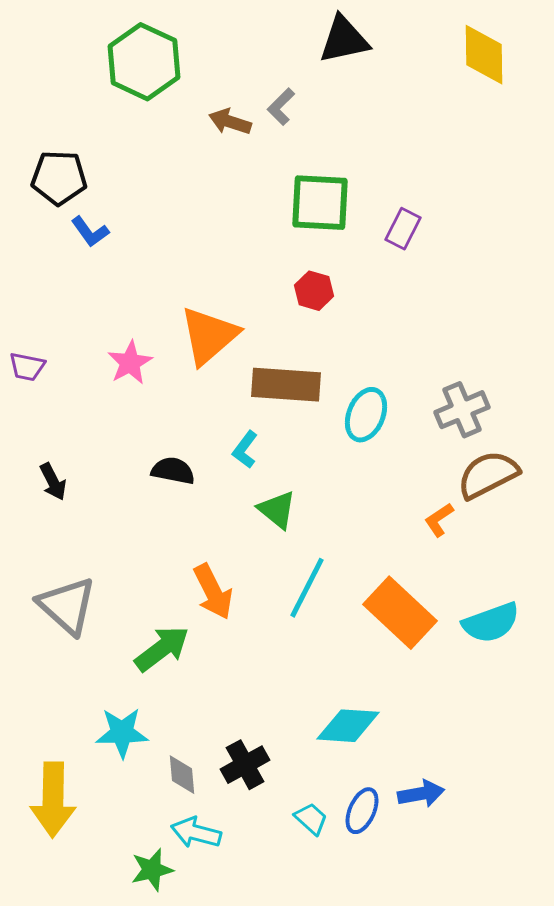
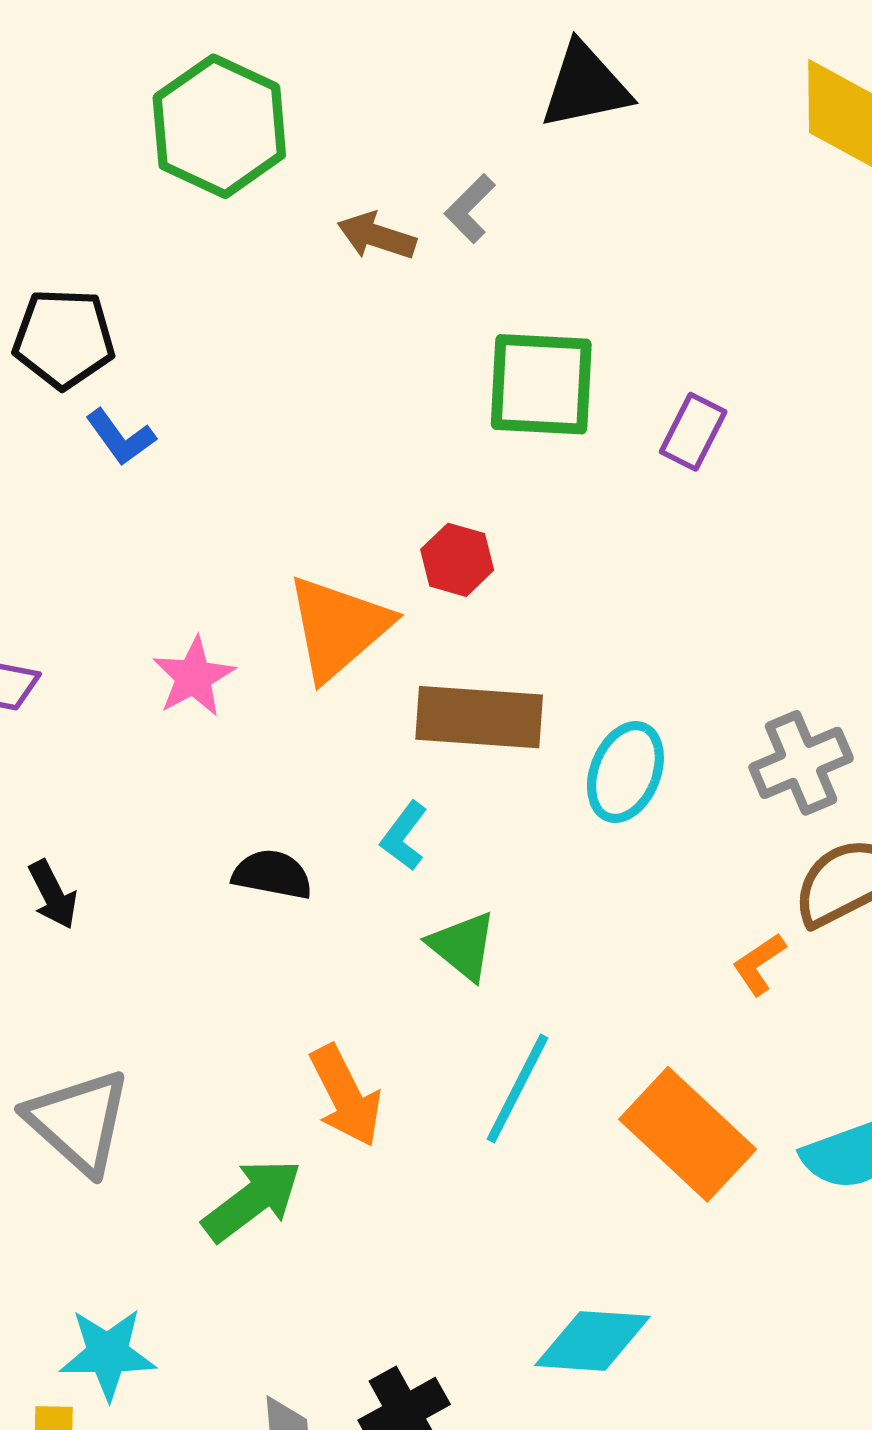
red hexagon: (314, 291) -> (457, 560), moved
cyan star: (122, 733) -> (108, 1354), moved

